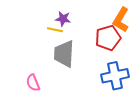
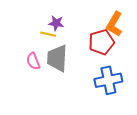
pink semicircle: (33, 83) -> (33, 61), moved

